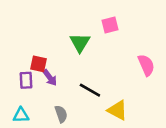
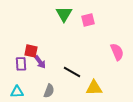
green triangle: (80, 43) -> (64, 14), moved
yellow triangle: (117, 110) -> (94, 88), turned -30
gray semicircle: (61, 114) -> (49, 91), turned 40

